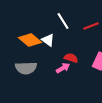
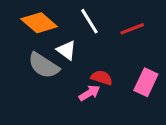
orange diamond: (30, 40) -> (39, 23), moved
gray semicircle: (26, 68) -> (44, 65), moved, turned 35

